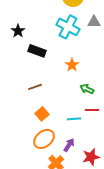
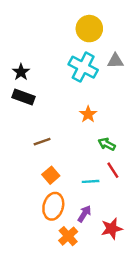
black rectangle: (37, 51) -> (23, 97), moved
red line: (92, 110) -> (113, 170), turned 56
orange ellipse: (44, 139) -> (53, 206), turned -35

